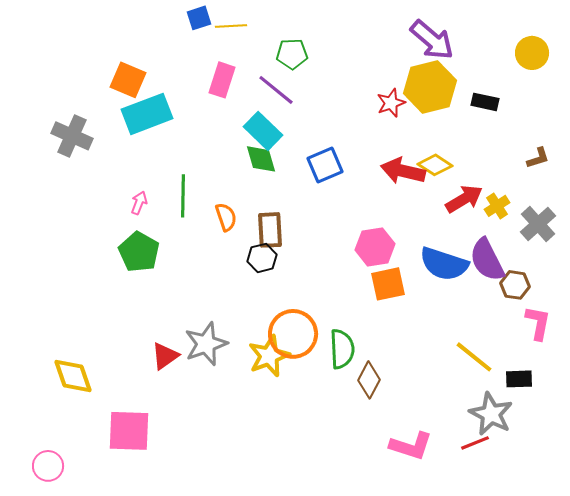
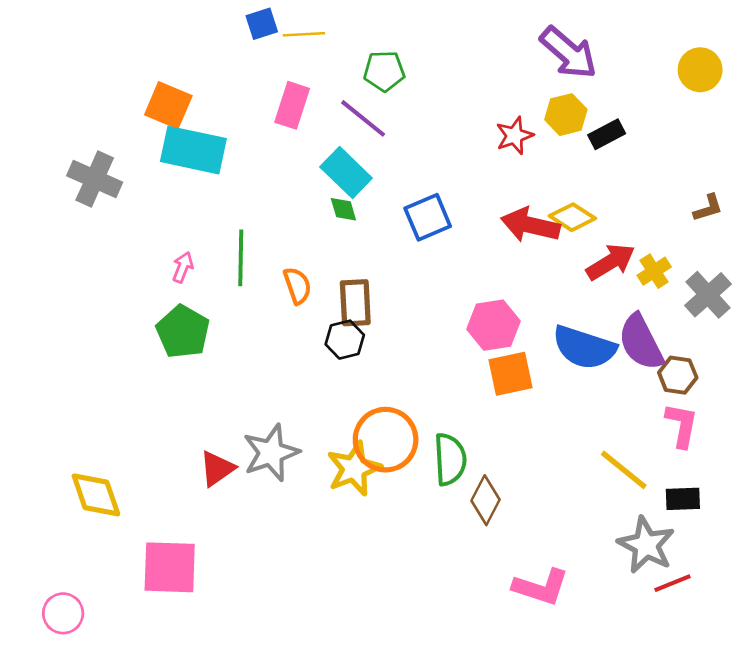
yellow hexagon: (430, 87) -> (566, 115), size x0.6
black rectangle: (485, 102) -> (607, 134), moved, turned -40
cyan rectangle: (147, 114) -> (193, 150), turned 33
green diamond: (261, 159) -> (343, 209), size x0.7
pink L-shape: (538, 323) -> (682, 425), moved
red line: (475, 443) -> (672, 583), moved

